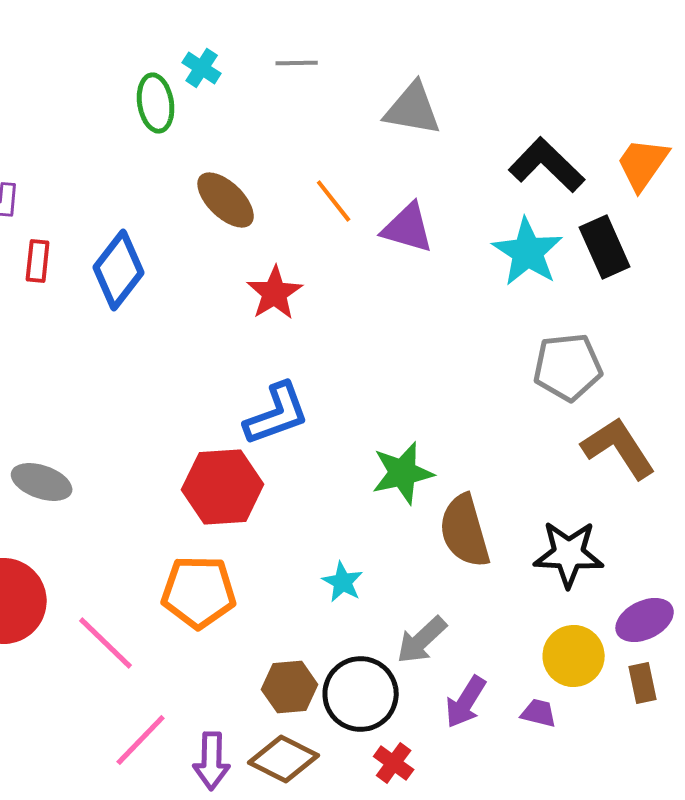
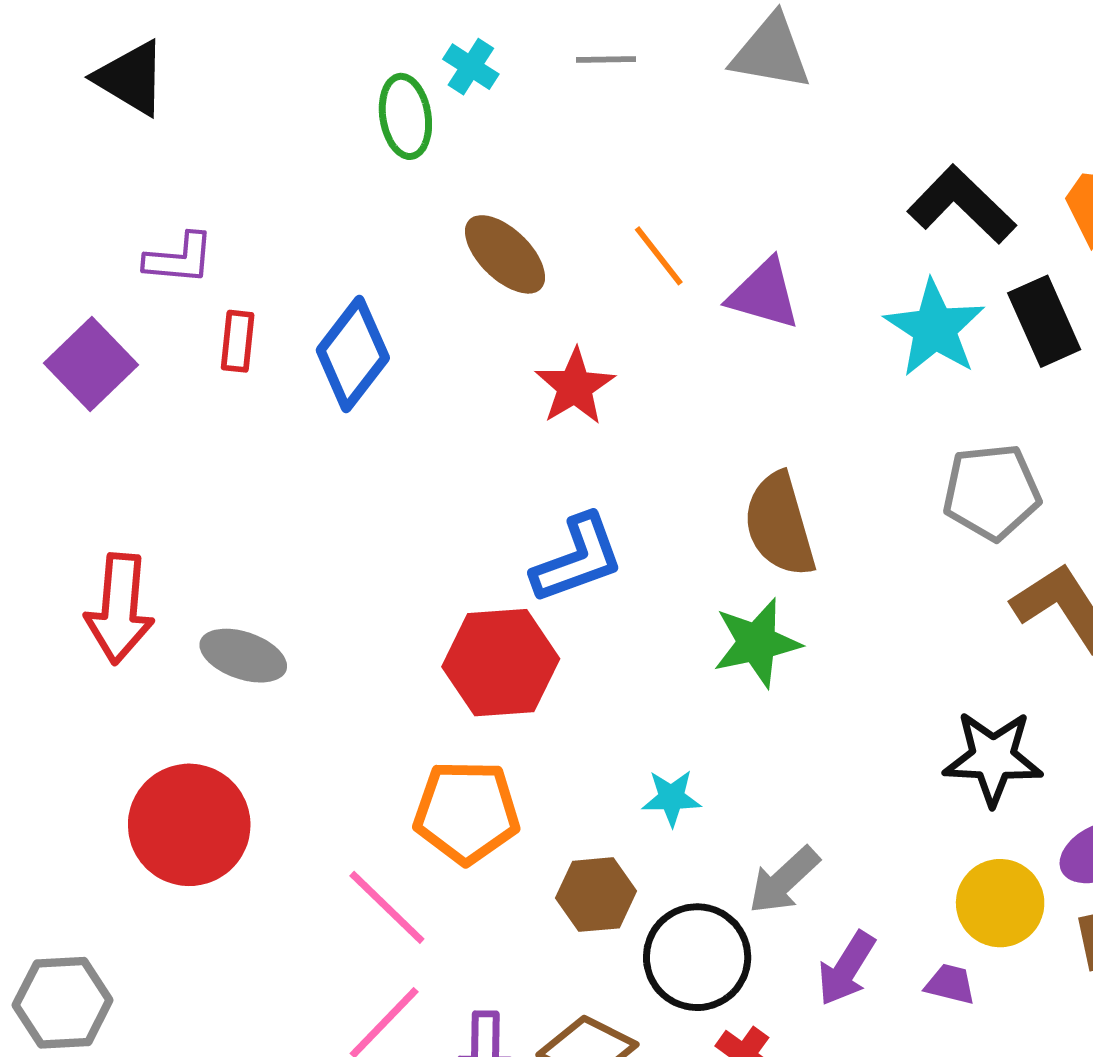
gray triangle: (413, 109) -> (771, 52), moved
brown semicircle: (465, 531) -> (780, 525), moved
cyan star: (343, 582) -> (671, 798), turned -30
pink line: (106, 643) -> (387, 907), moved
brown hexagon: (290, 687) -> (596, 895), moved

